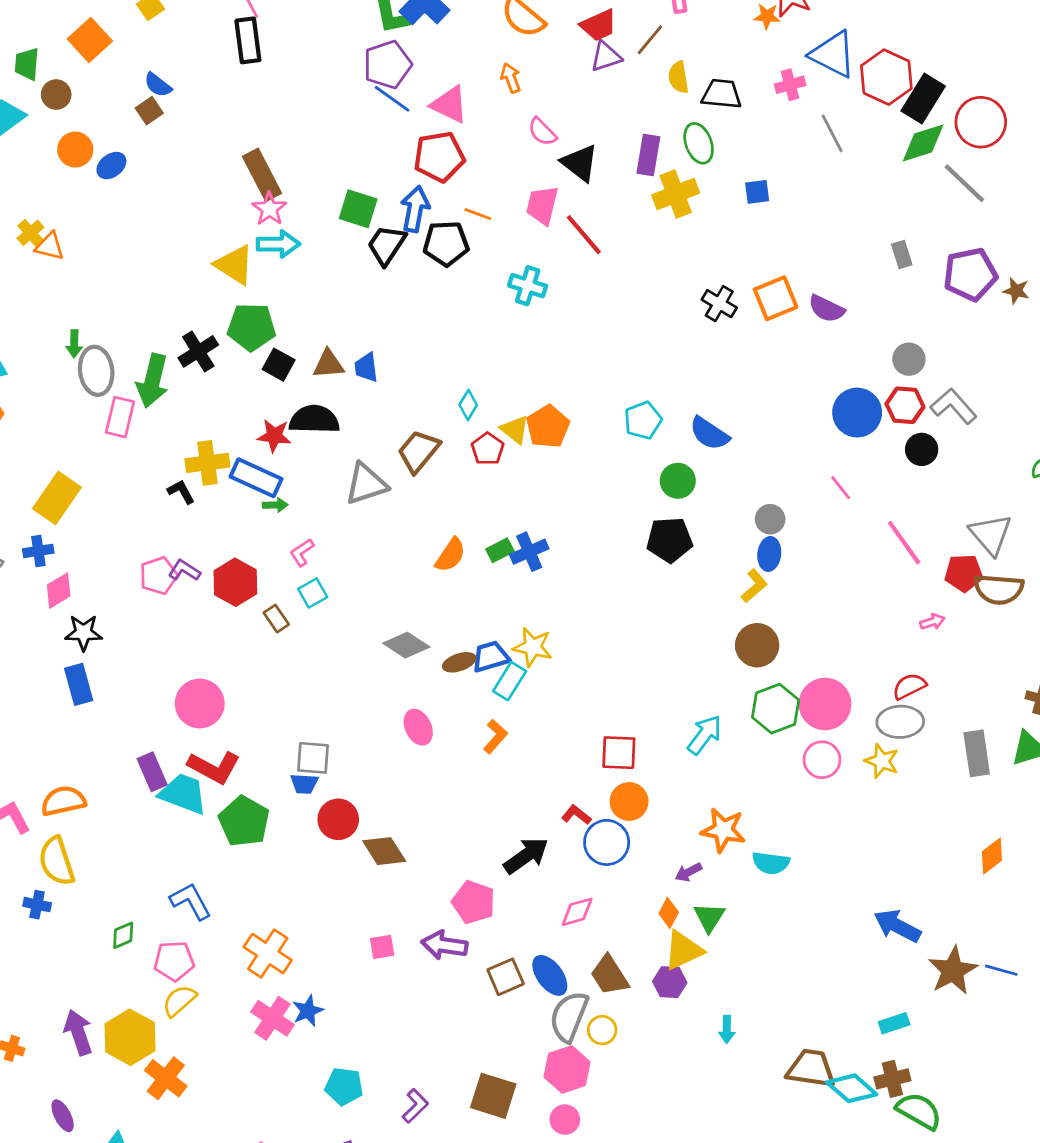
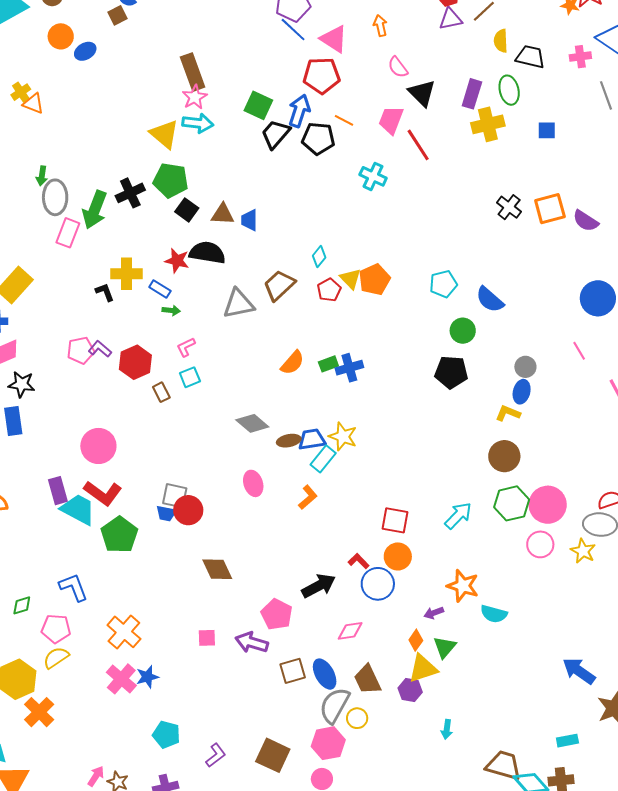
blue rectangle: (256, 478) -> (160, 289), size x0.6
yellow L-shape: (754, 586) -> (508, 413), turned -125
red circle: (338, 819) -> (188, 510), moved

